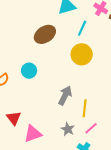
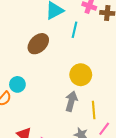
yellow circle: (82, 54) -> (81, 75), moved
cyan circle: (29, 71) -> (17, 84), moved

